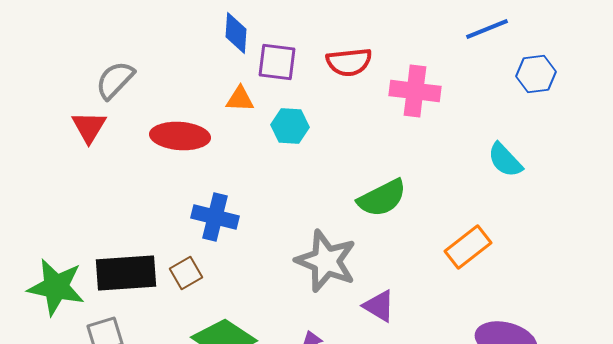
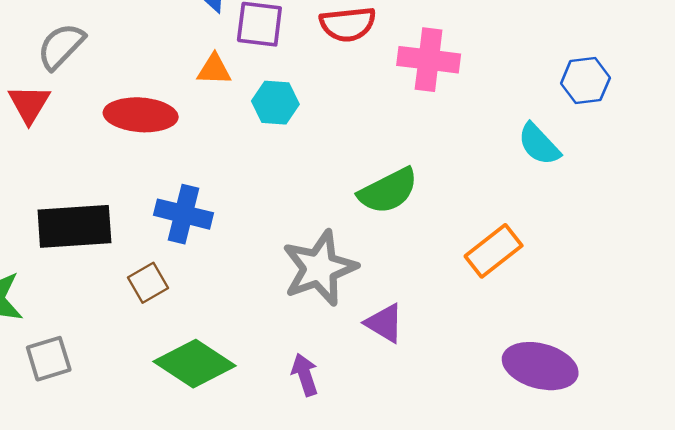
blue hexagon: (536, 74) -> (585, 81), moved
gray star: (326, 261) -> (320, 268), turned 30
black rectangle: (126, 273) -> (74, 226), moved

